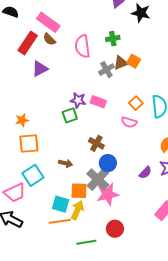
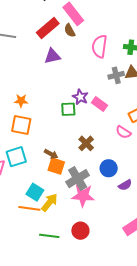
blue circle: (108, 163) -> (109, 168), moved
orange square: (79, 191) -> (56, 166), moved

